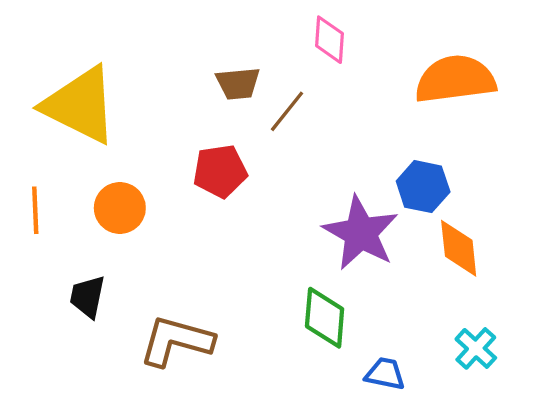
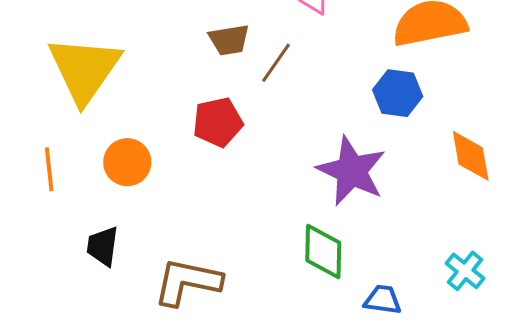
yellow triangle: (80, 105) -> (84, 69), turned 42
blue hexagon: (423, 187) -> (398, 93), moved
orange diamond: (459, 248) -> (471, 156), moved

